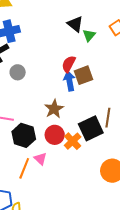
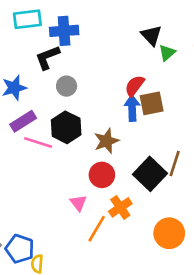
black square: (91, 128) -> (150, 174), turned -30
black hexagon: (24, 135) -> (66, 127), moved
orange cross: (73, 141) -> (120, 207), moved
orange line: (24, 168) -> (97, 229), moved

